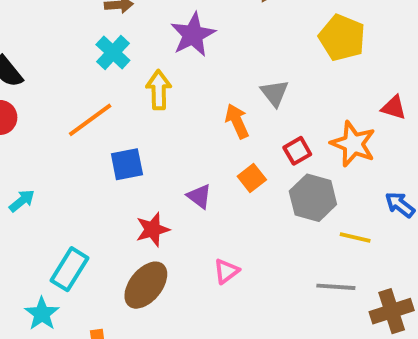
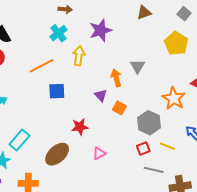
red square: (297, 151) -> (143, 149), moved
orange square: (252, 178) -> (119, 108), turned -32
purple triangle: (199, 196) -> (101, 95), moved
red star: (153, 229) -> (80, 127), moved

